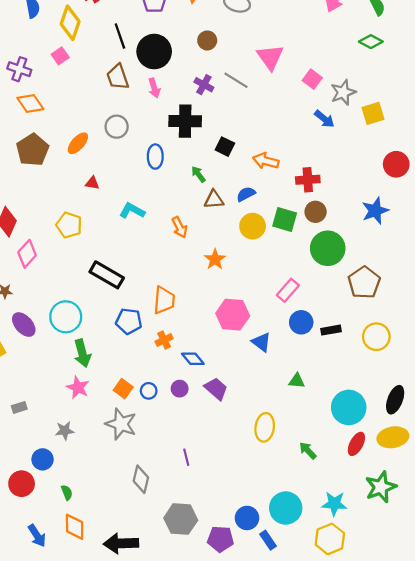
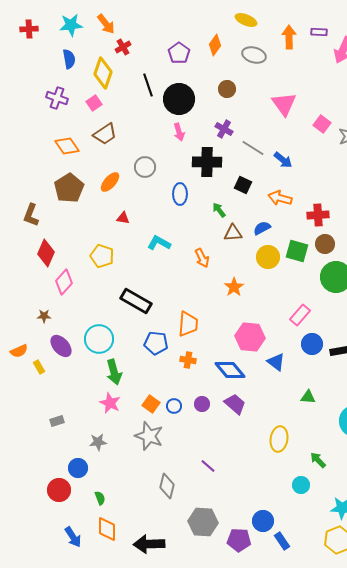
purple cross: (19, 69) -> (57, 98), moved
brown trapezoid: (118, 77) -> (105, 134), moved, turned -105
gray line: (236, 80) -> (253, 148), moved
blue arrow: (324, 119) -> (283, 160), moved
orange cross: (164, 340) -> (188, 360), turned 35
blue diamond: (193, 359) -> (230, 370), moved, size x1.4
purple line: (186, 457) -> (208, 466), turned -35
cyan circle: (286, 508) -> (301, 485), moved, size x0.6

